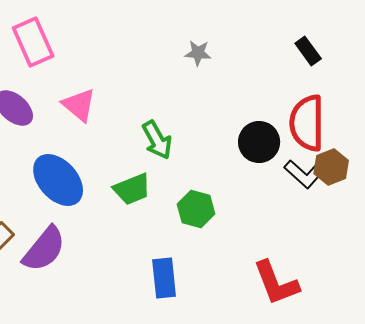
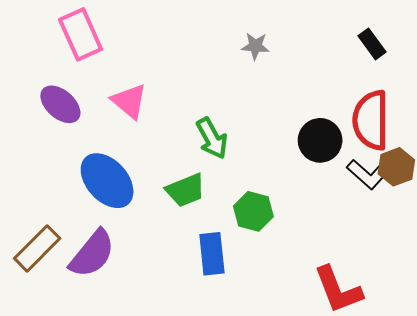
blue rectangle: (164, 278) -> (212, 254), moved

